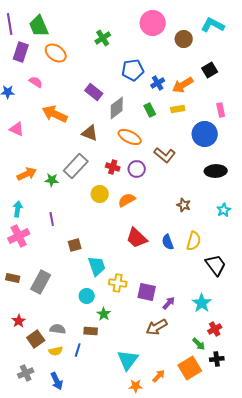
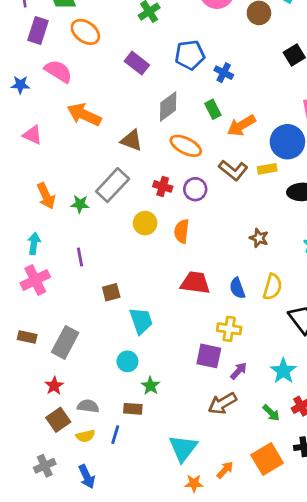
pink semicircle: (36, 82) -> (58, 71), size x1.5
blue cross: (158, 83) -> (224, 73), turned -32
orange arrow: (183, 85) -> (241, 125), moved
purple rectangle: (94, 92) -> (137, 63), moved
yellow rectangle: (178, 109) -> (267, 169), moved
orange arrow: (27, 174) -> (46, 196), turned 90
orange semicircle: (127, 200) -> (182, 231), turned -54
red trapezoid: (137, 238) -> (195, 283), turned 145
yellow cross: (118, 283) -> (229, 329), moved
red star: (19, 321) -> (54, 386), moved
green arrow: (199, 344) -> (271, 413), moved

